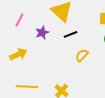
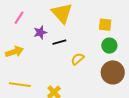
black line: (70, 34) -> (59, 42), moved

